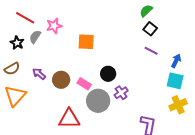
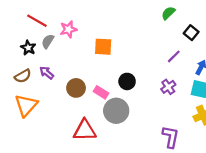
black square: (150, 29) -> (191, 33), moved
purple line: (151, 51) -> (174, 56), turned -72
purple arrow: (39, 74) -> (47, 73), moved
purple cross: (121, 93) -> (168, 87), moved

